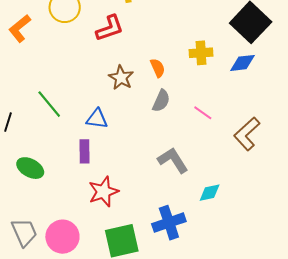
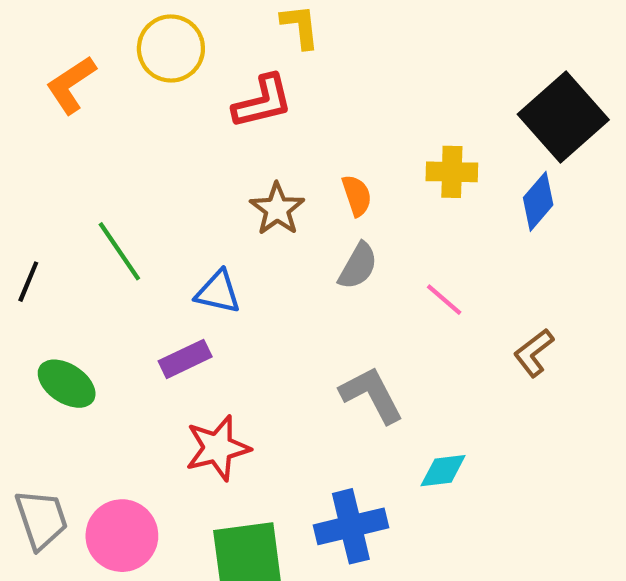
blue diamond: (242, 63) -> (538, 201), turned -48
brown L-shape: (247, 134) -> (534, 353), size x0.7
purple rectangle: (84, 151) -> (185, 359), turned 60

